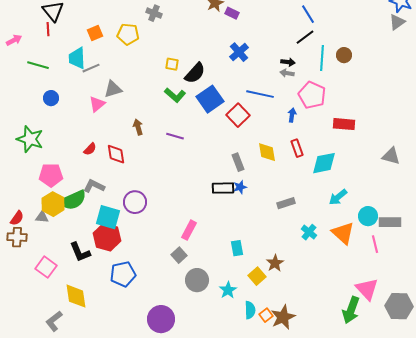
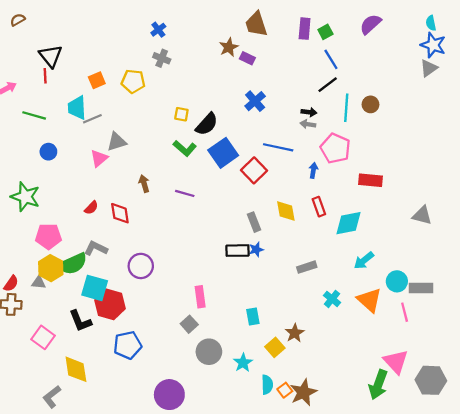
cyan square: (108, 217) -> (95, 288), moved
pink rectangle: (189, 230) -> (200, 297), turned -36

